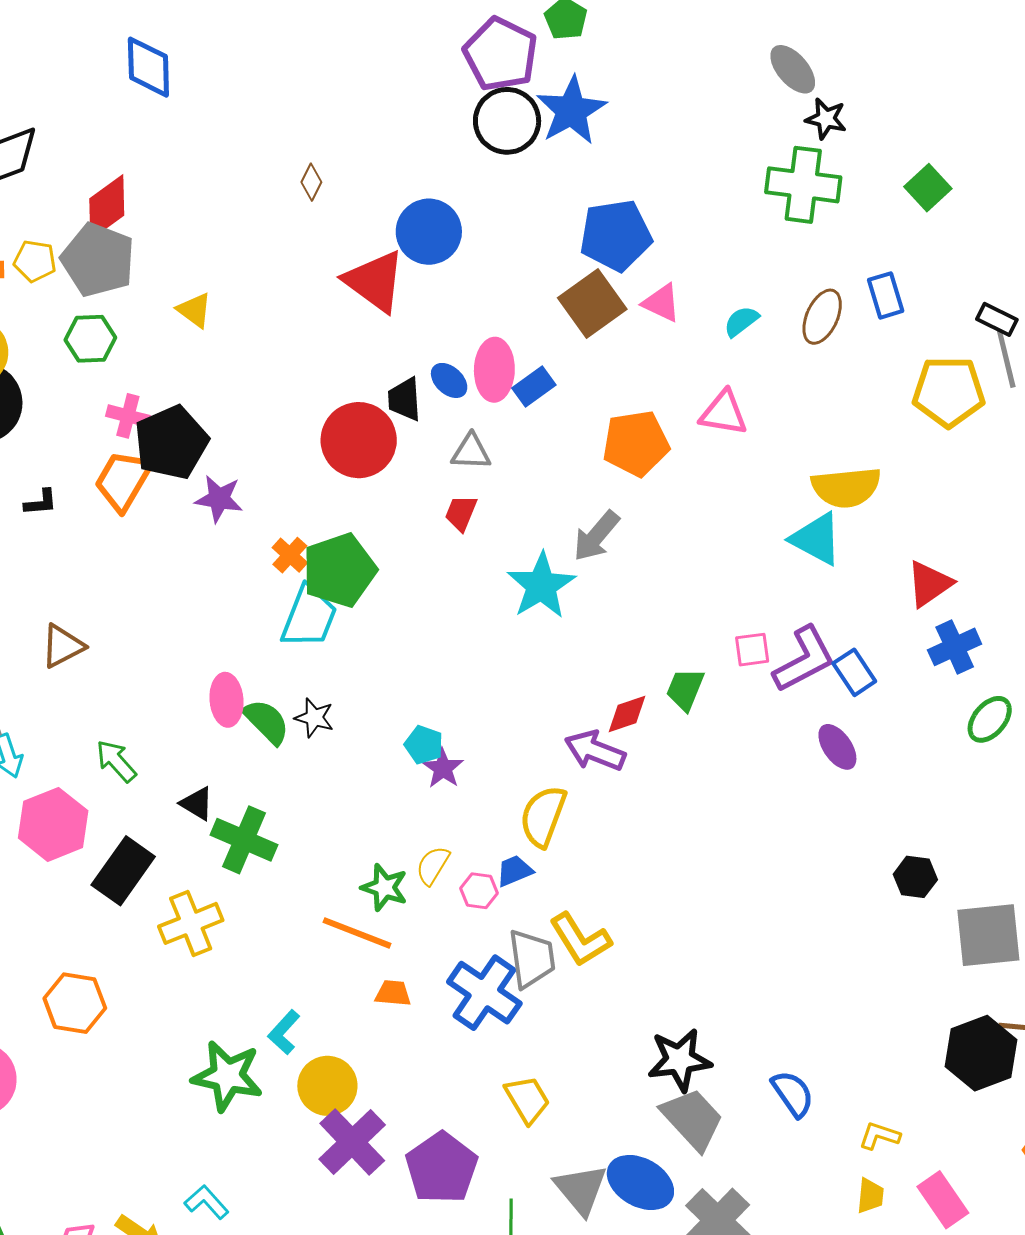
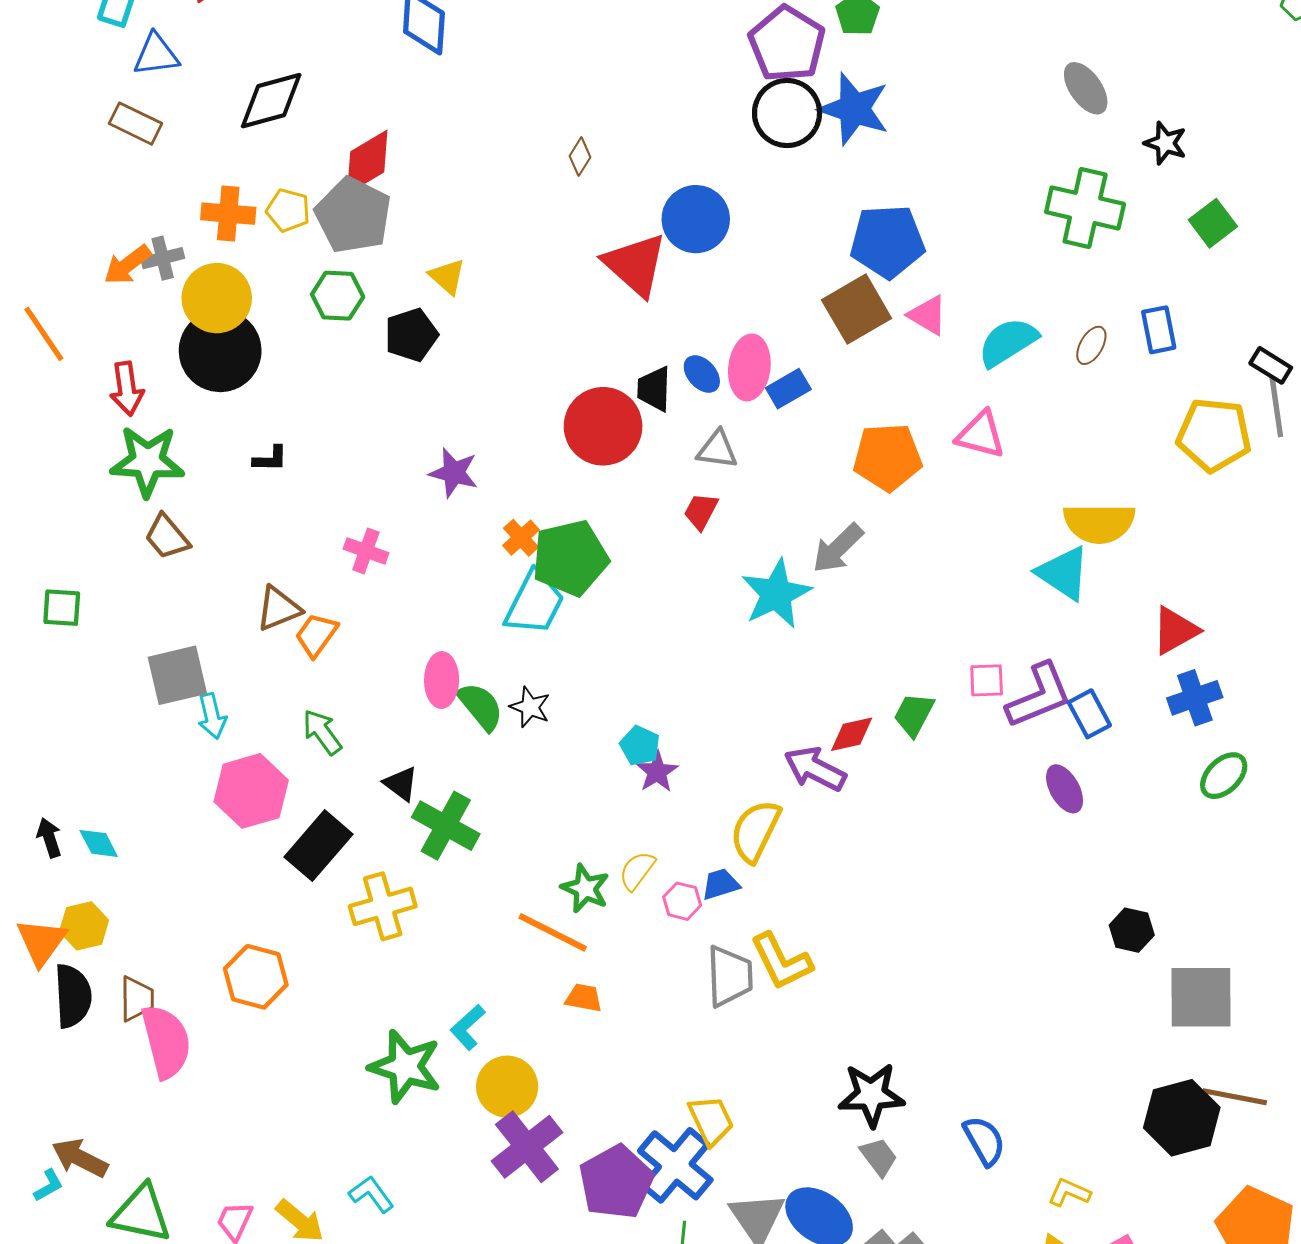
blue star: (571, 111) -> (854, 109), turned -30
black star: (826, 119) -> (1165, 143), moved
brown ellipse: (822, 317) -> (1091, 345), size x0.7
cyan semicircle: (741, 321) -> (1008, 342), size x1.6
pink cross: (128, 416) -> (366, 551), moved
black pentagon: (171, 442) -> (411, 335), moved, size x0.7
orange trapezoid: (123, 481) -> (316, 635), moved, size x0.7
blue cross: (484, 993) -> (675, 1165), moved
gray trapezoid: (692, 1119) -> (879, 1157), size x0.6

